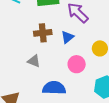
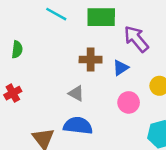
blue semicircle: (54, 88) -> (78, 126), moved

